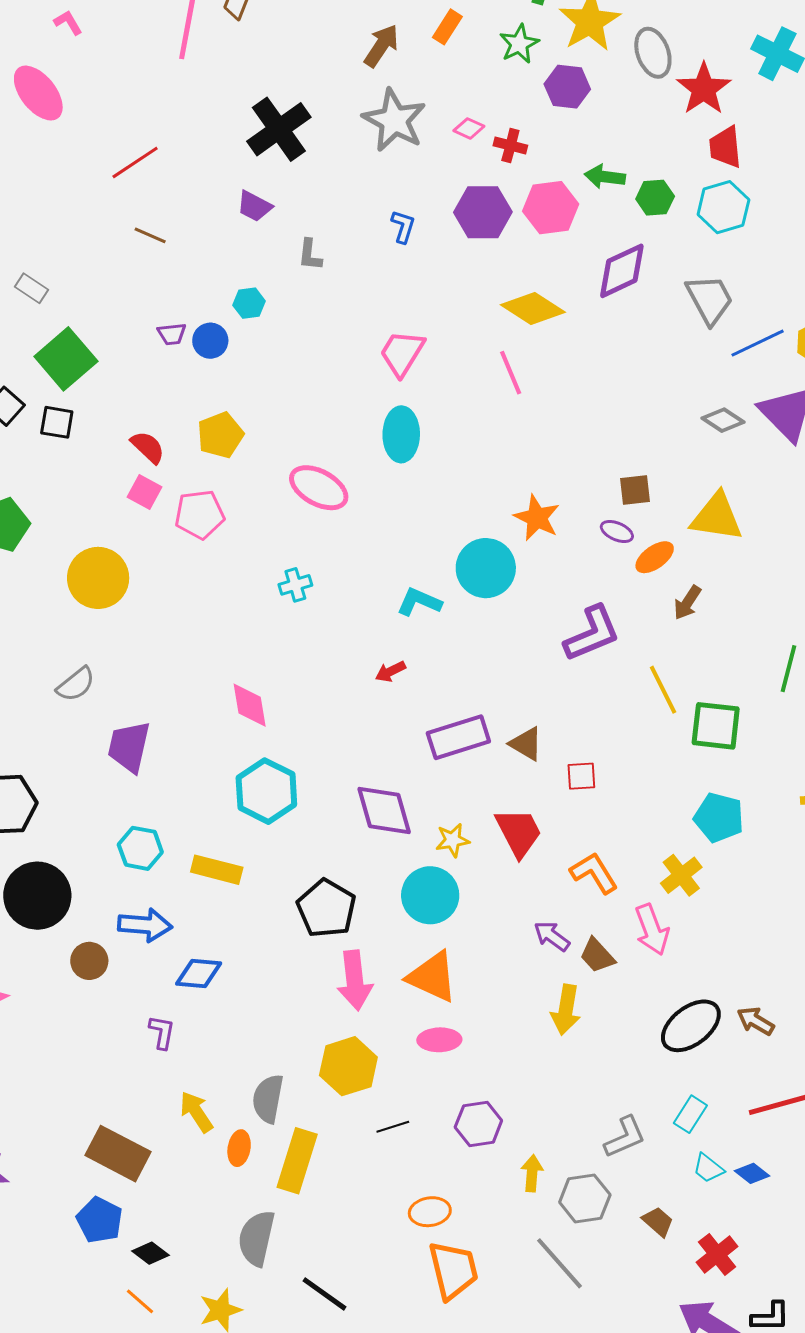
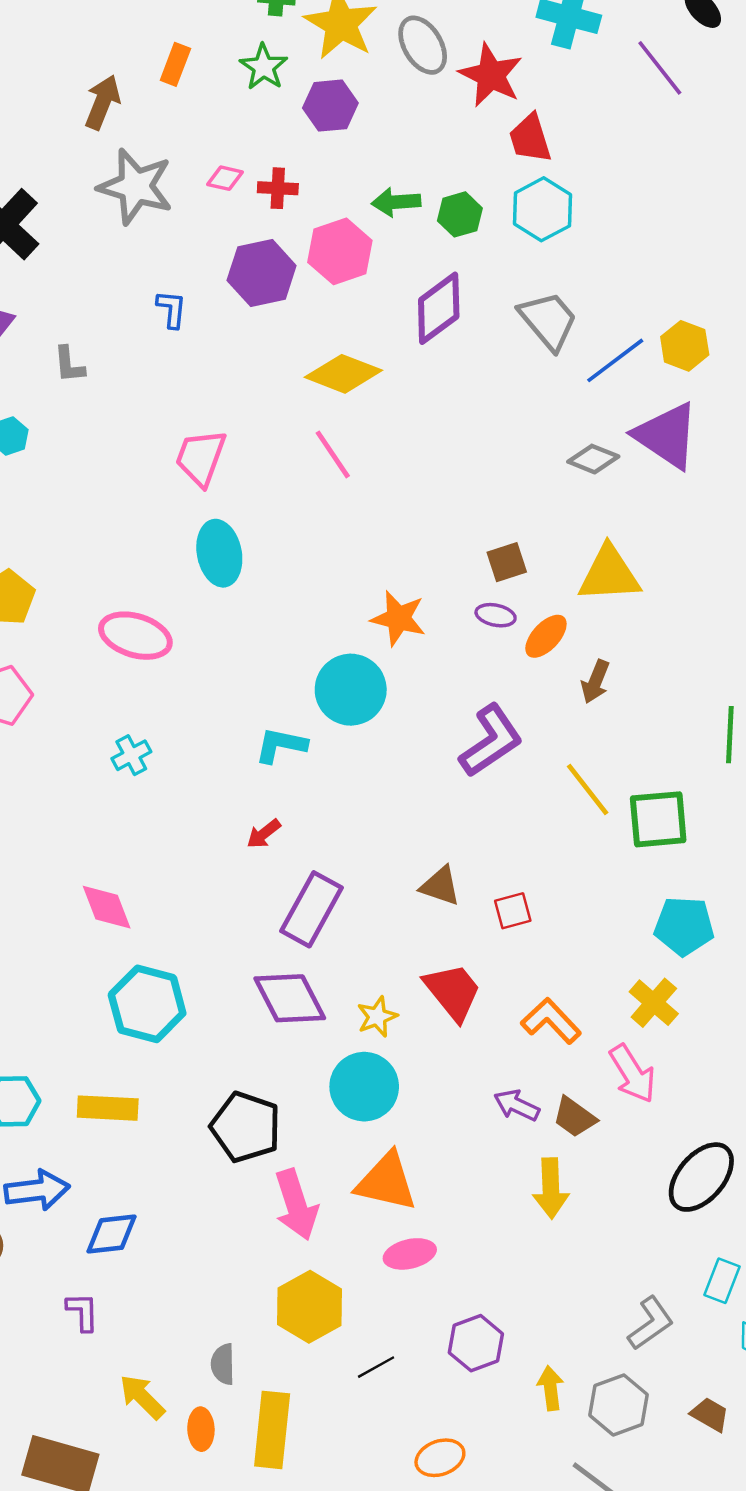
purple rectangle: (458, 737) -> (312, 909), moved, turned -32
gray semicircle: (268, 1099) -> (223, 1364), size x0.7

